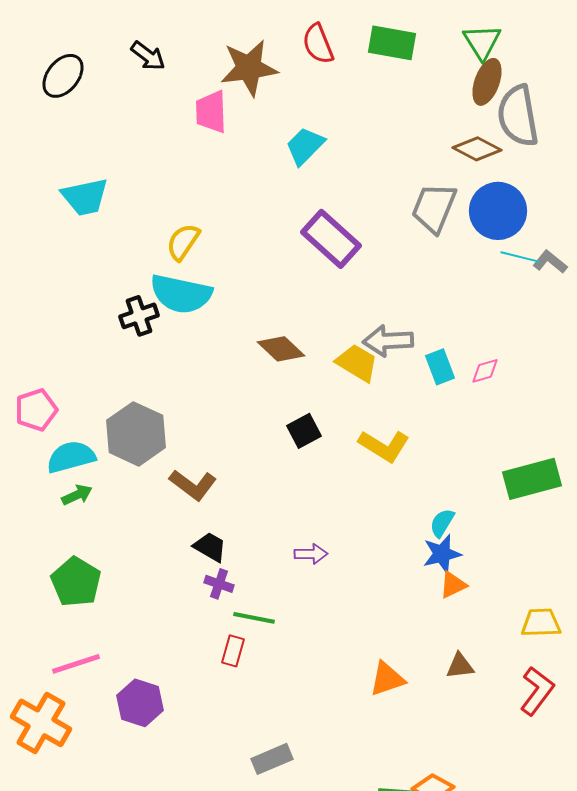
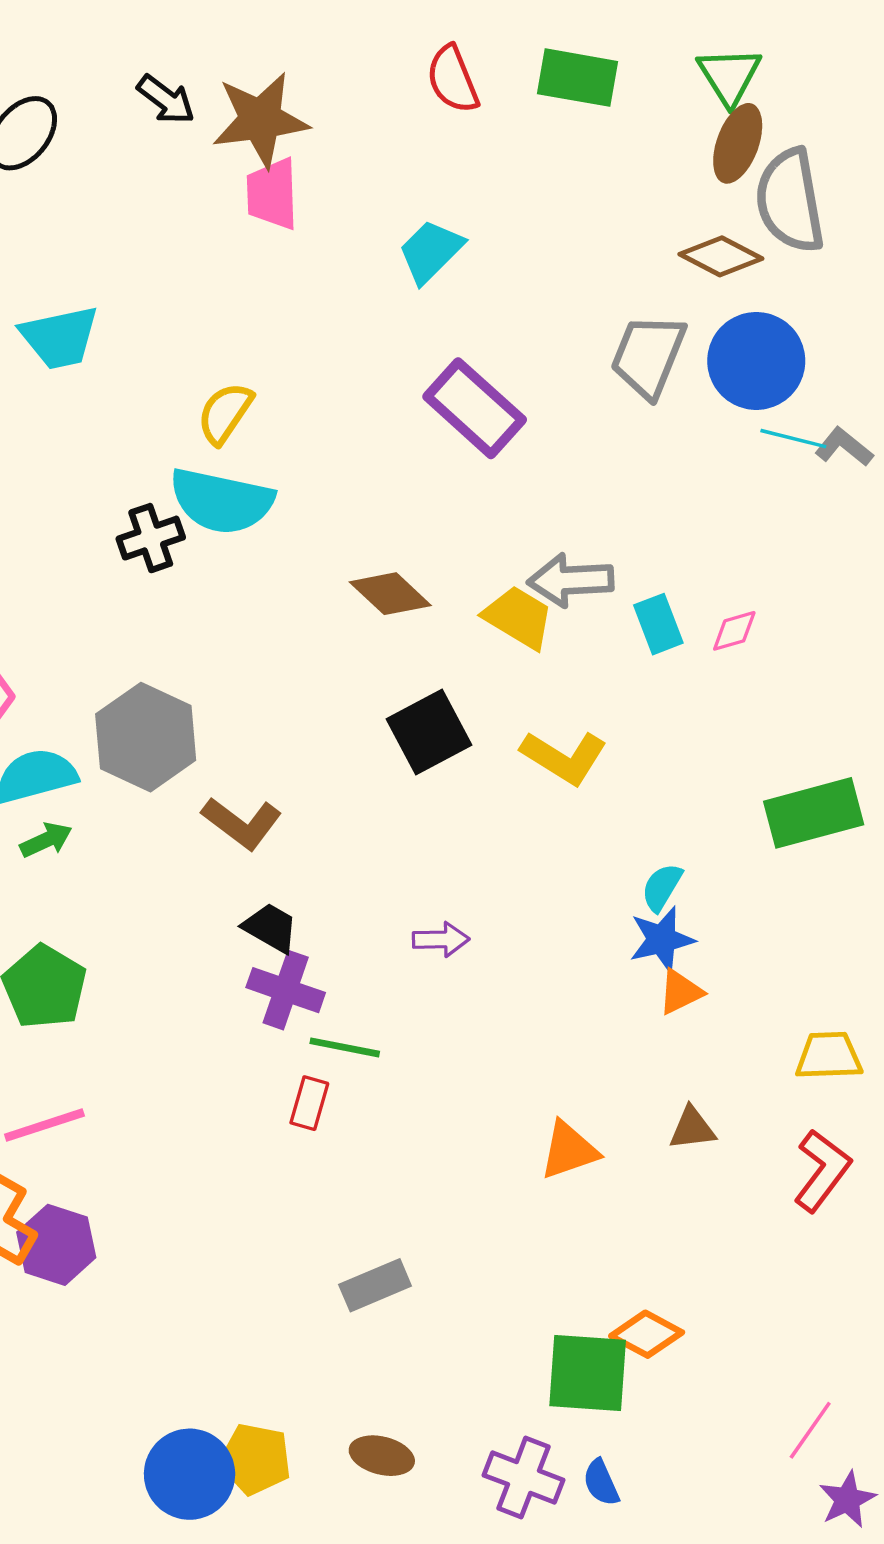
brown star: (249, 68) -> (260, 120), moved
black square: (304, 431) -> (429, 732), size x1.4
purple cross: (219, 584) -> (286, 990), size x1.5
purple hexagon: (140, 703) -> (56, 1245), moved

